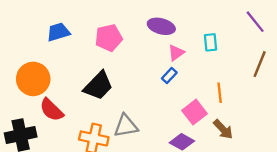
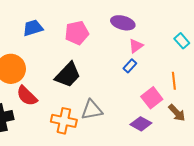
cyan rectangle: (210, 42) -> (182, 41), moved, turned -35

